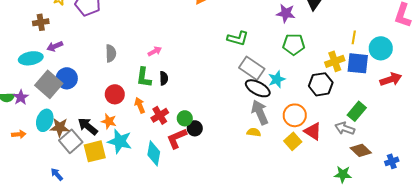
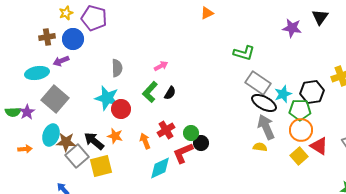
green pentagon: (294, 44) -> (300, 110), moved
green L-shape: (144, 77) -> (150, 92), turned 35
blue circle: (67, 78) -> (73, 39), moved
black semicircle: (164, 78) -> (170, 93), turned 32
black hexagon: (321, 84) -> (312, 92), moved
orange arrow: (140, 105) -> (145, 141), moved
cyan star: (120, 141) -> (107, 98), moved
cyan diamond: (154, 153) -> (160, 168), turned 55

